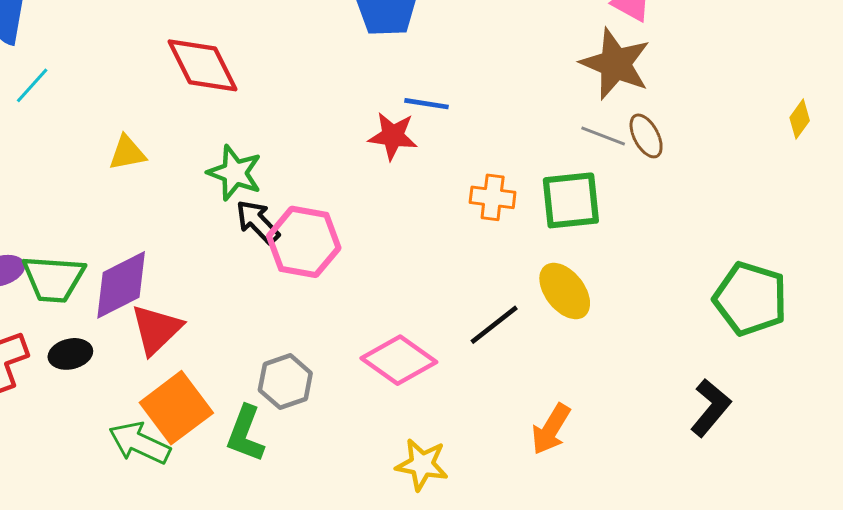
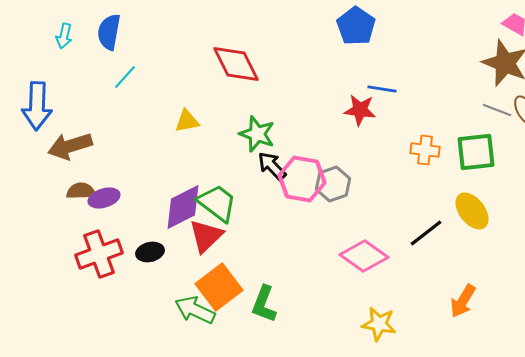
green trapezoid: (54, 279) -> (217, 203), moved, turned -147
gray hexagon: (285, 382) -> (333, 184), moved

